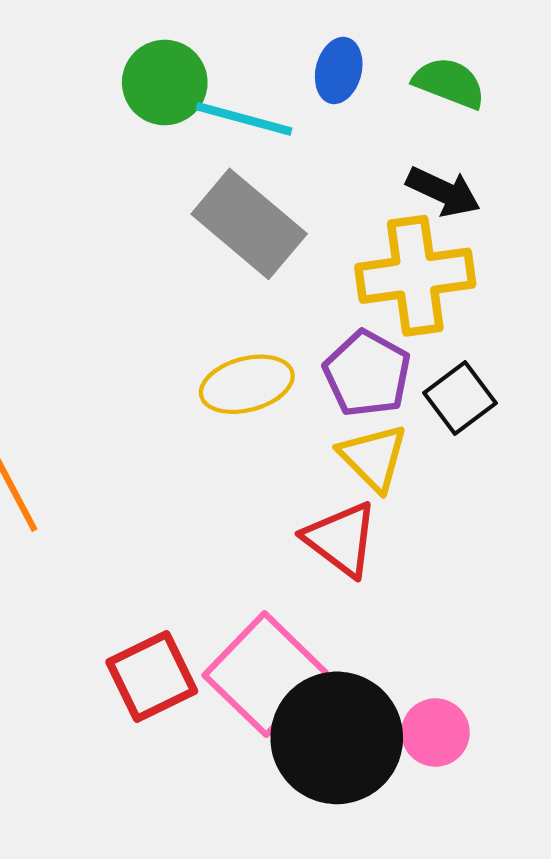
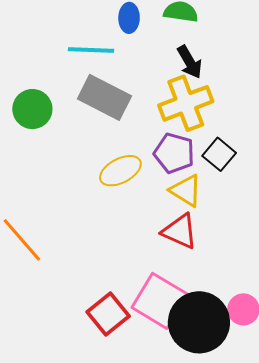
green circle: (165, 82) -> (32, 109), moved
black arrow: (443, 192) -> (190, 62), turned 48

